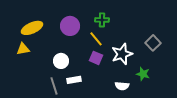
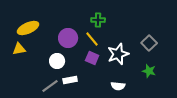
purple circle: (70, 26) -> (68, 38), moved
green star: (143, 74) -> (149, 71), moved
gray line: (54, 86) -> (50, 86), turned 72

